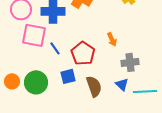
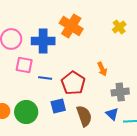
pink square: (34, 35) -> (24, 65), size x0.7
blue line: (55, 48) -> (45, 78), turned -48

